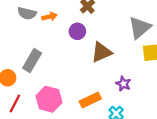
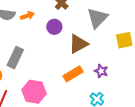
gray triangle: (140, 28) -> (97, 18), moved
orange rectangle: (90, 100) -> (73, 74), moved

